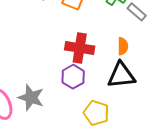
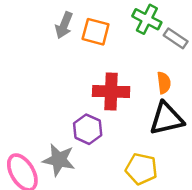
purple hexagon: (73, 77) -> (88, 129), moved

